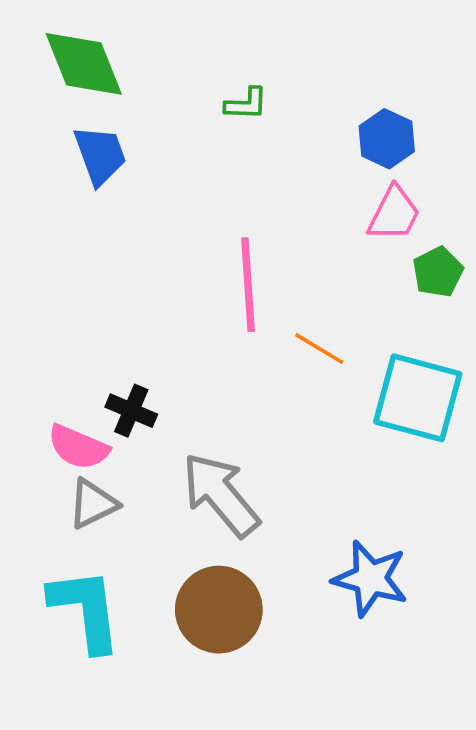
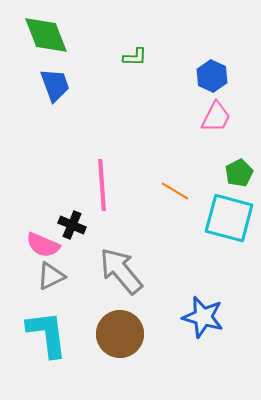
green pentagon: (438, 272) -> (239, 173), moved
pink line: (248, 285) -> (102, 185), moved

